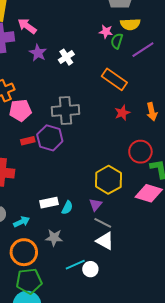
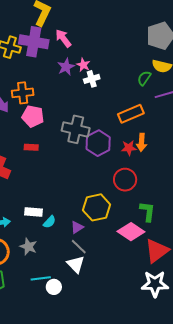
pink star: (106, 32) -> (83, 65), moved
orange rectangle: (114, 79) -> (131, 114), turned -75
orange arrow: (152, 112) -> (142, 142), moved
purple hexagon: (50, 138) -> (98, 143), moved
red circle: (140, 152) -> (125, 180), moved

